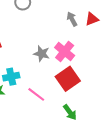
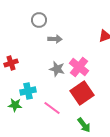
gray arrow: (72, 19) -> (55, 39), moved, turned 120

